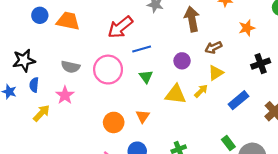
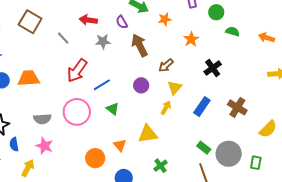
yellow triangle: (176, 94) -> (148, 134), moved

